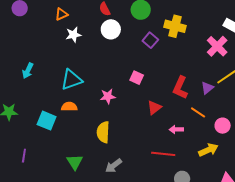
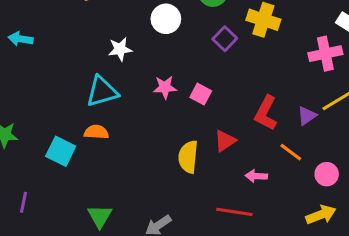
white star: (73, 35) -> (120, 49), moved
pink cross: (217, 46) -> (325, 54), turned 30
cyan arrow: (28, 71) -> (21, 39), moved, turned 70
pink star: (108, 96) -> (165, 87), moved
yellow semicircle: (103, 132) -> (188, 157), moved
yellow arrow: (208, 150) -> (321, 215), moved

